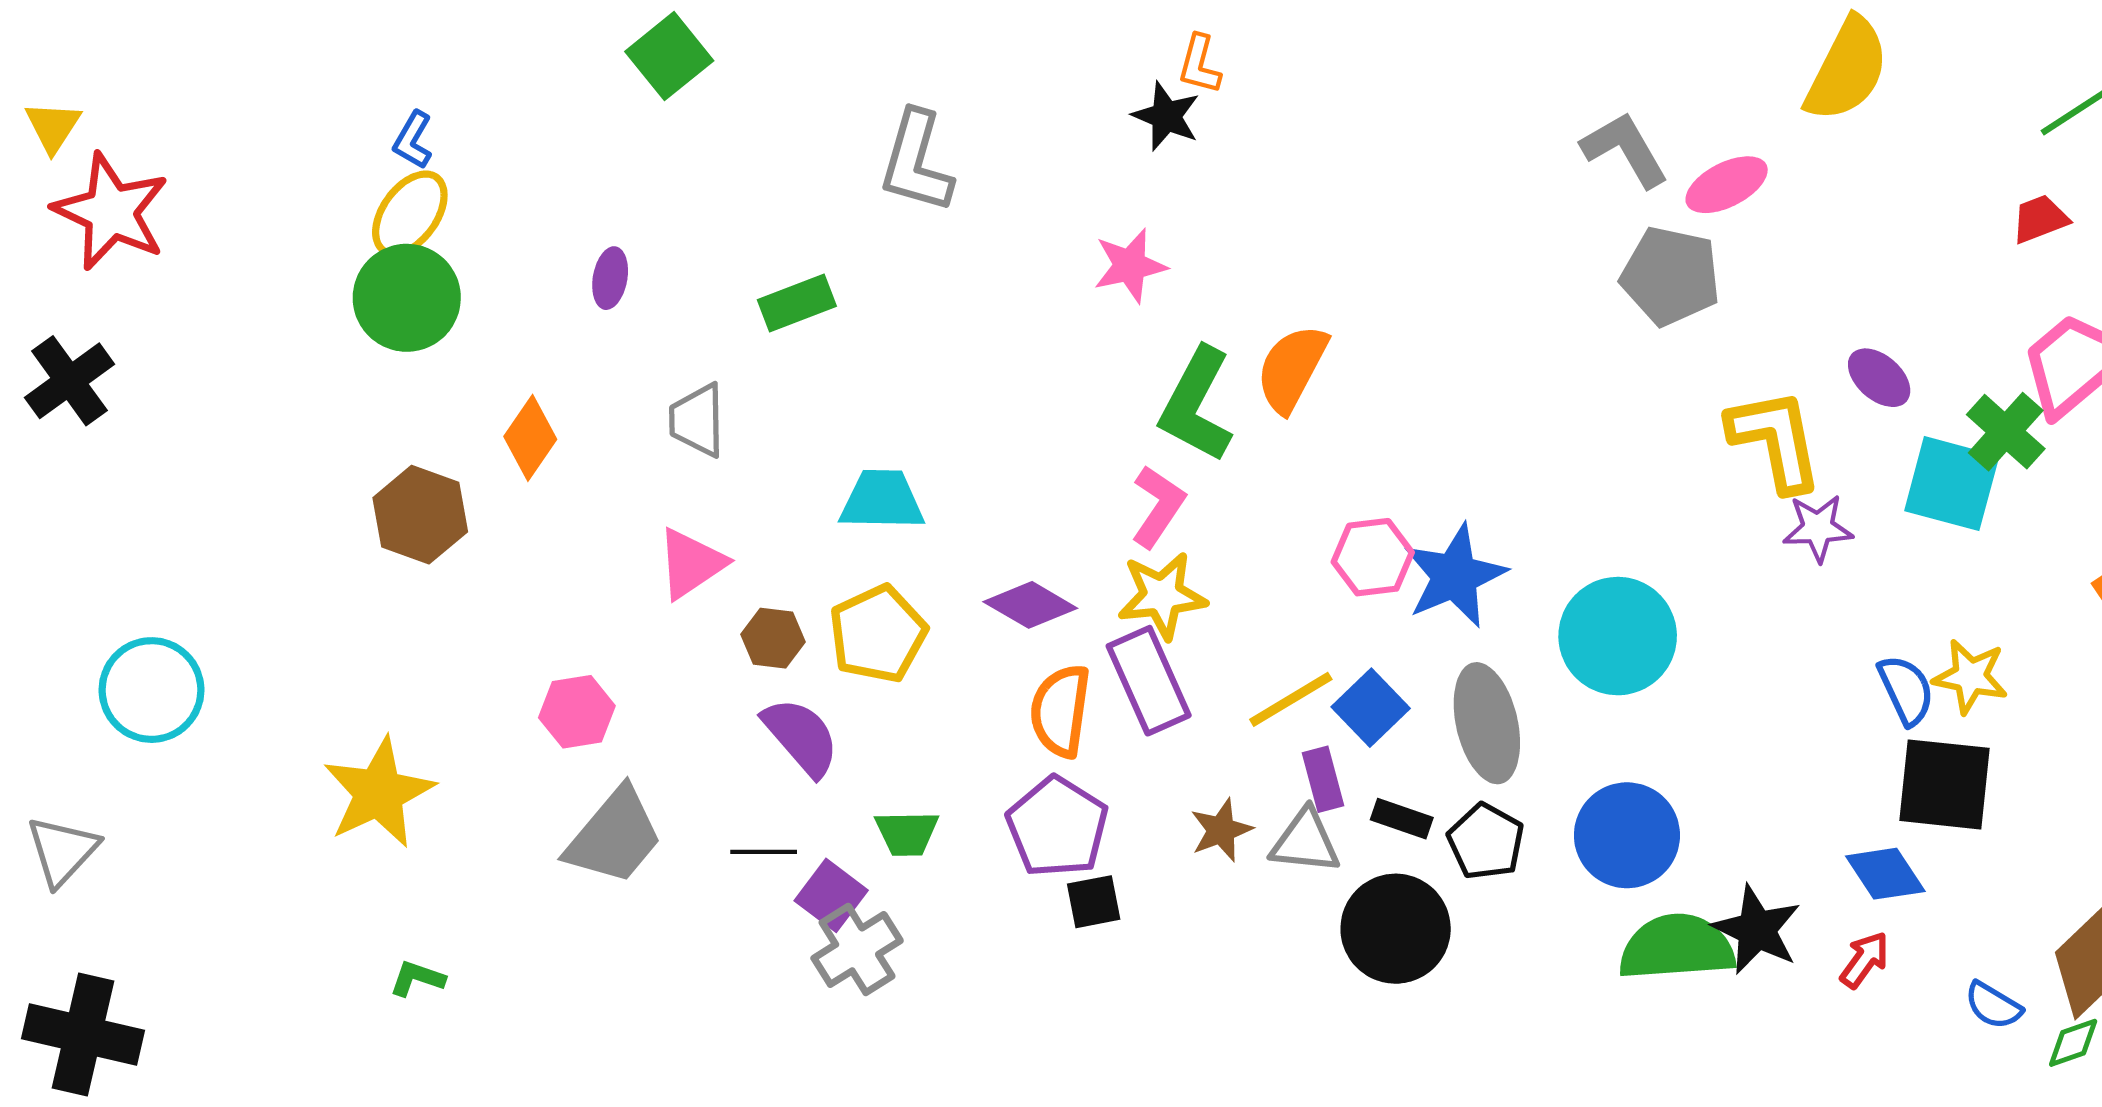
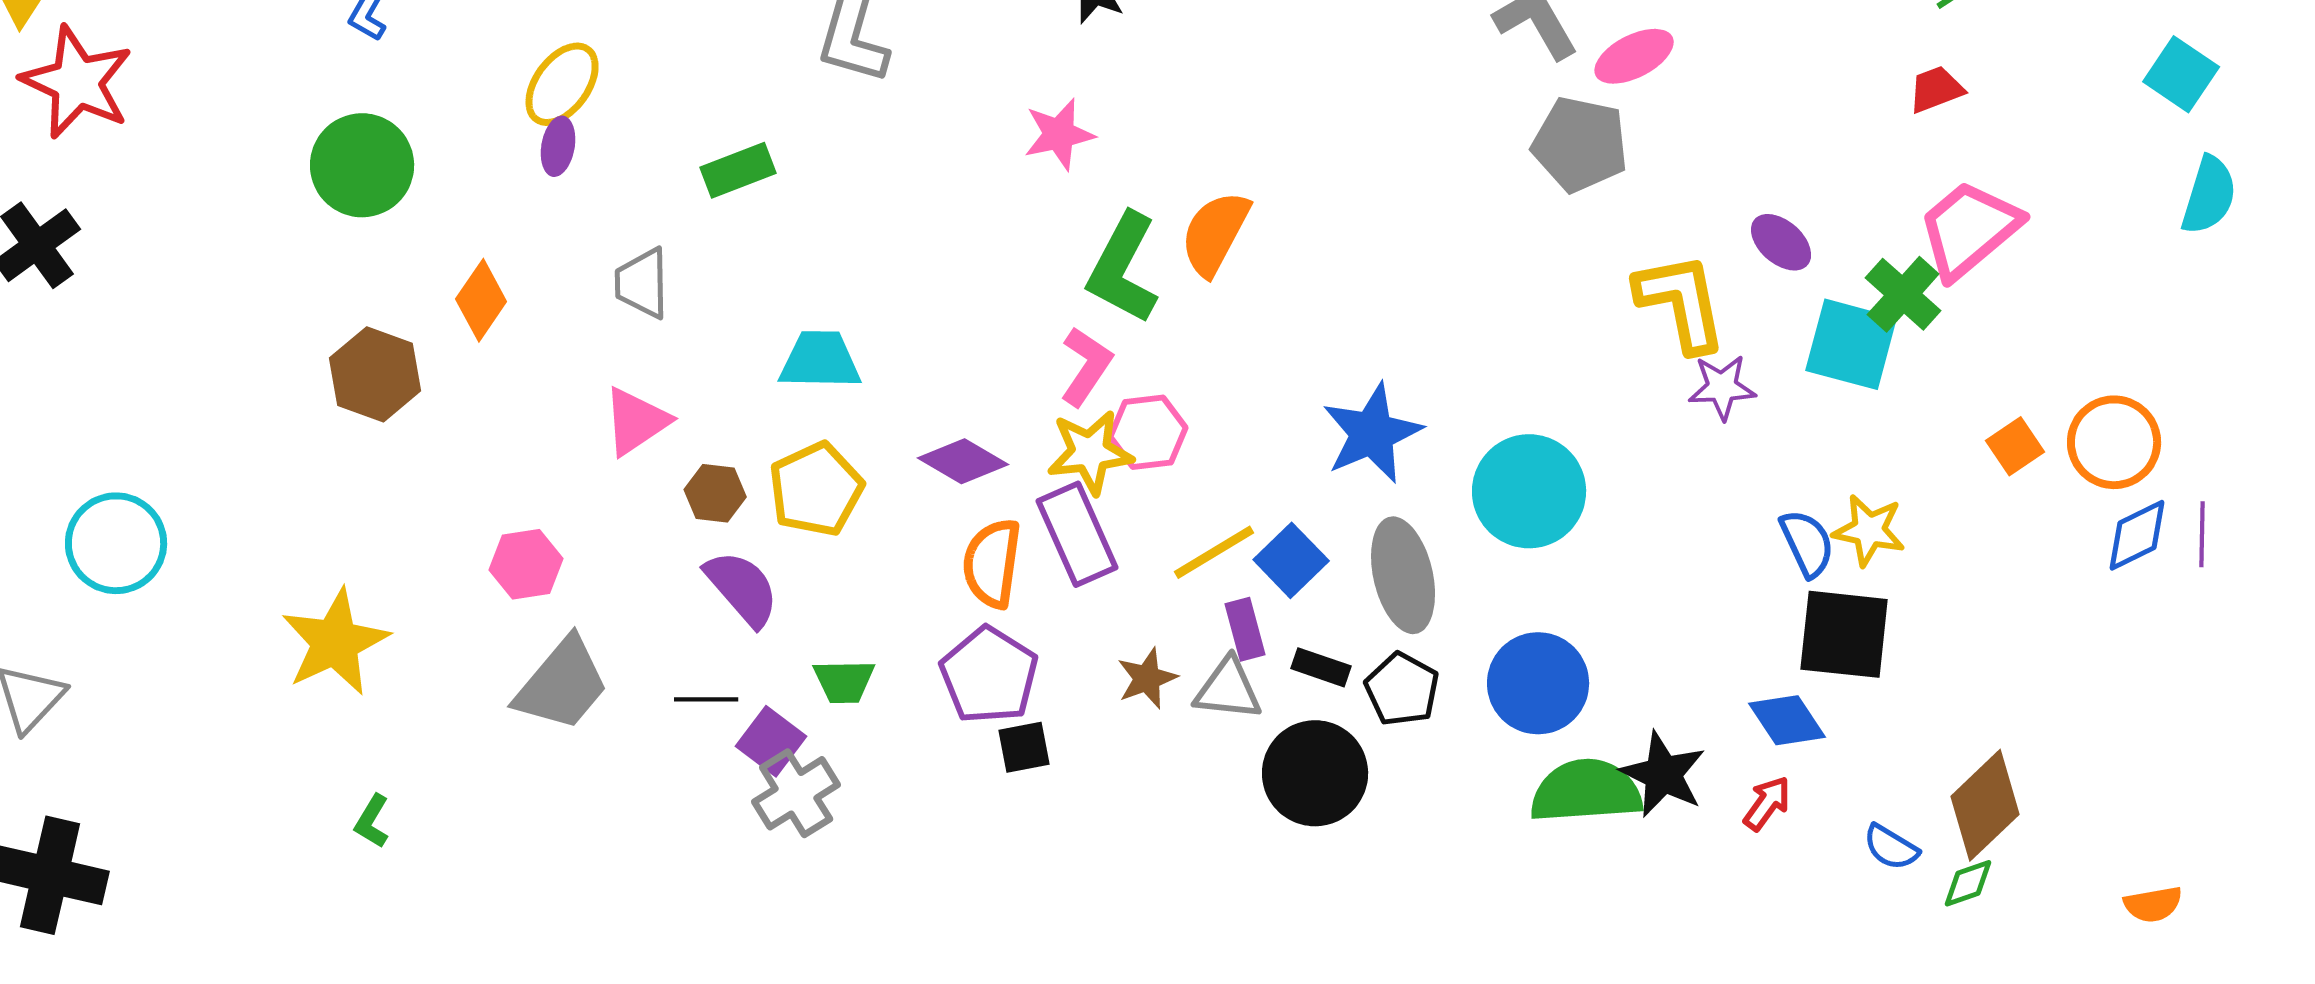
yellow ellipse: (410, 214) -> (562, 84), moved
pink hexagon: (1373, 557) -> (1148, 432), moved
green L-shape: (417, 978) -> (372, 821), turned -78

